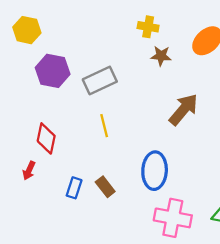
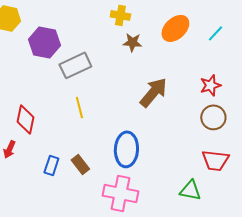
purple hexagon: (53, 71) -> (44, 42), moved
pink cross: (173, 218) -> (120, 193), moved

